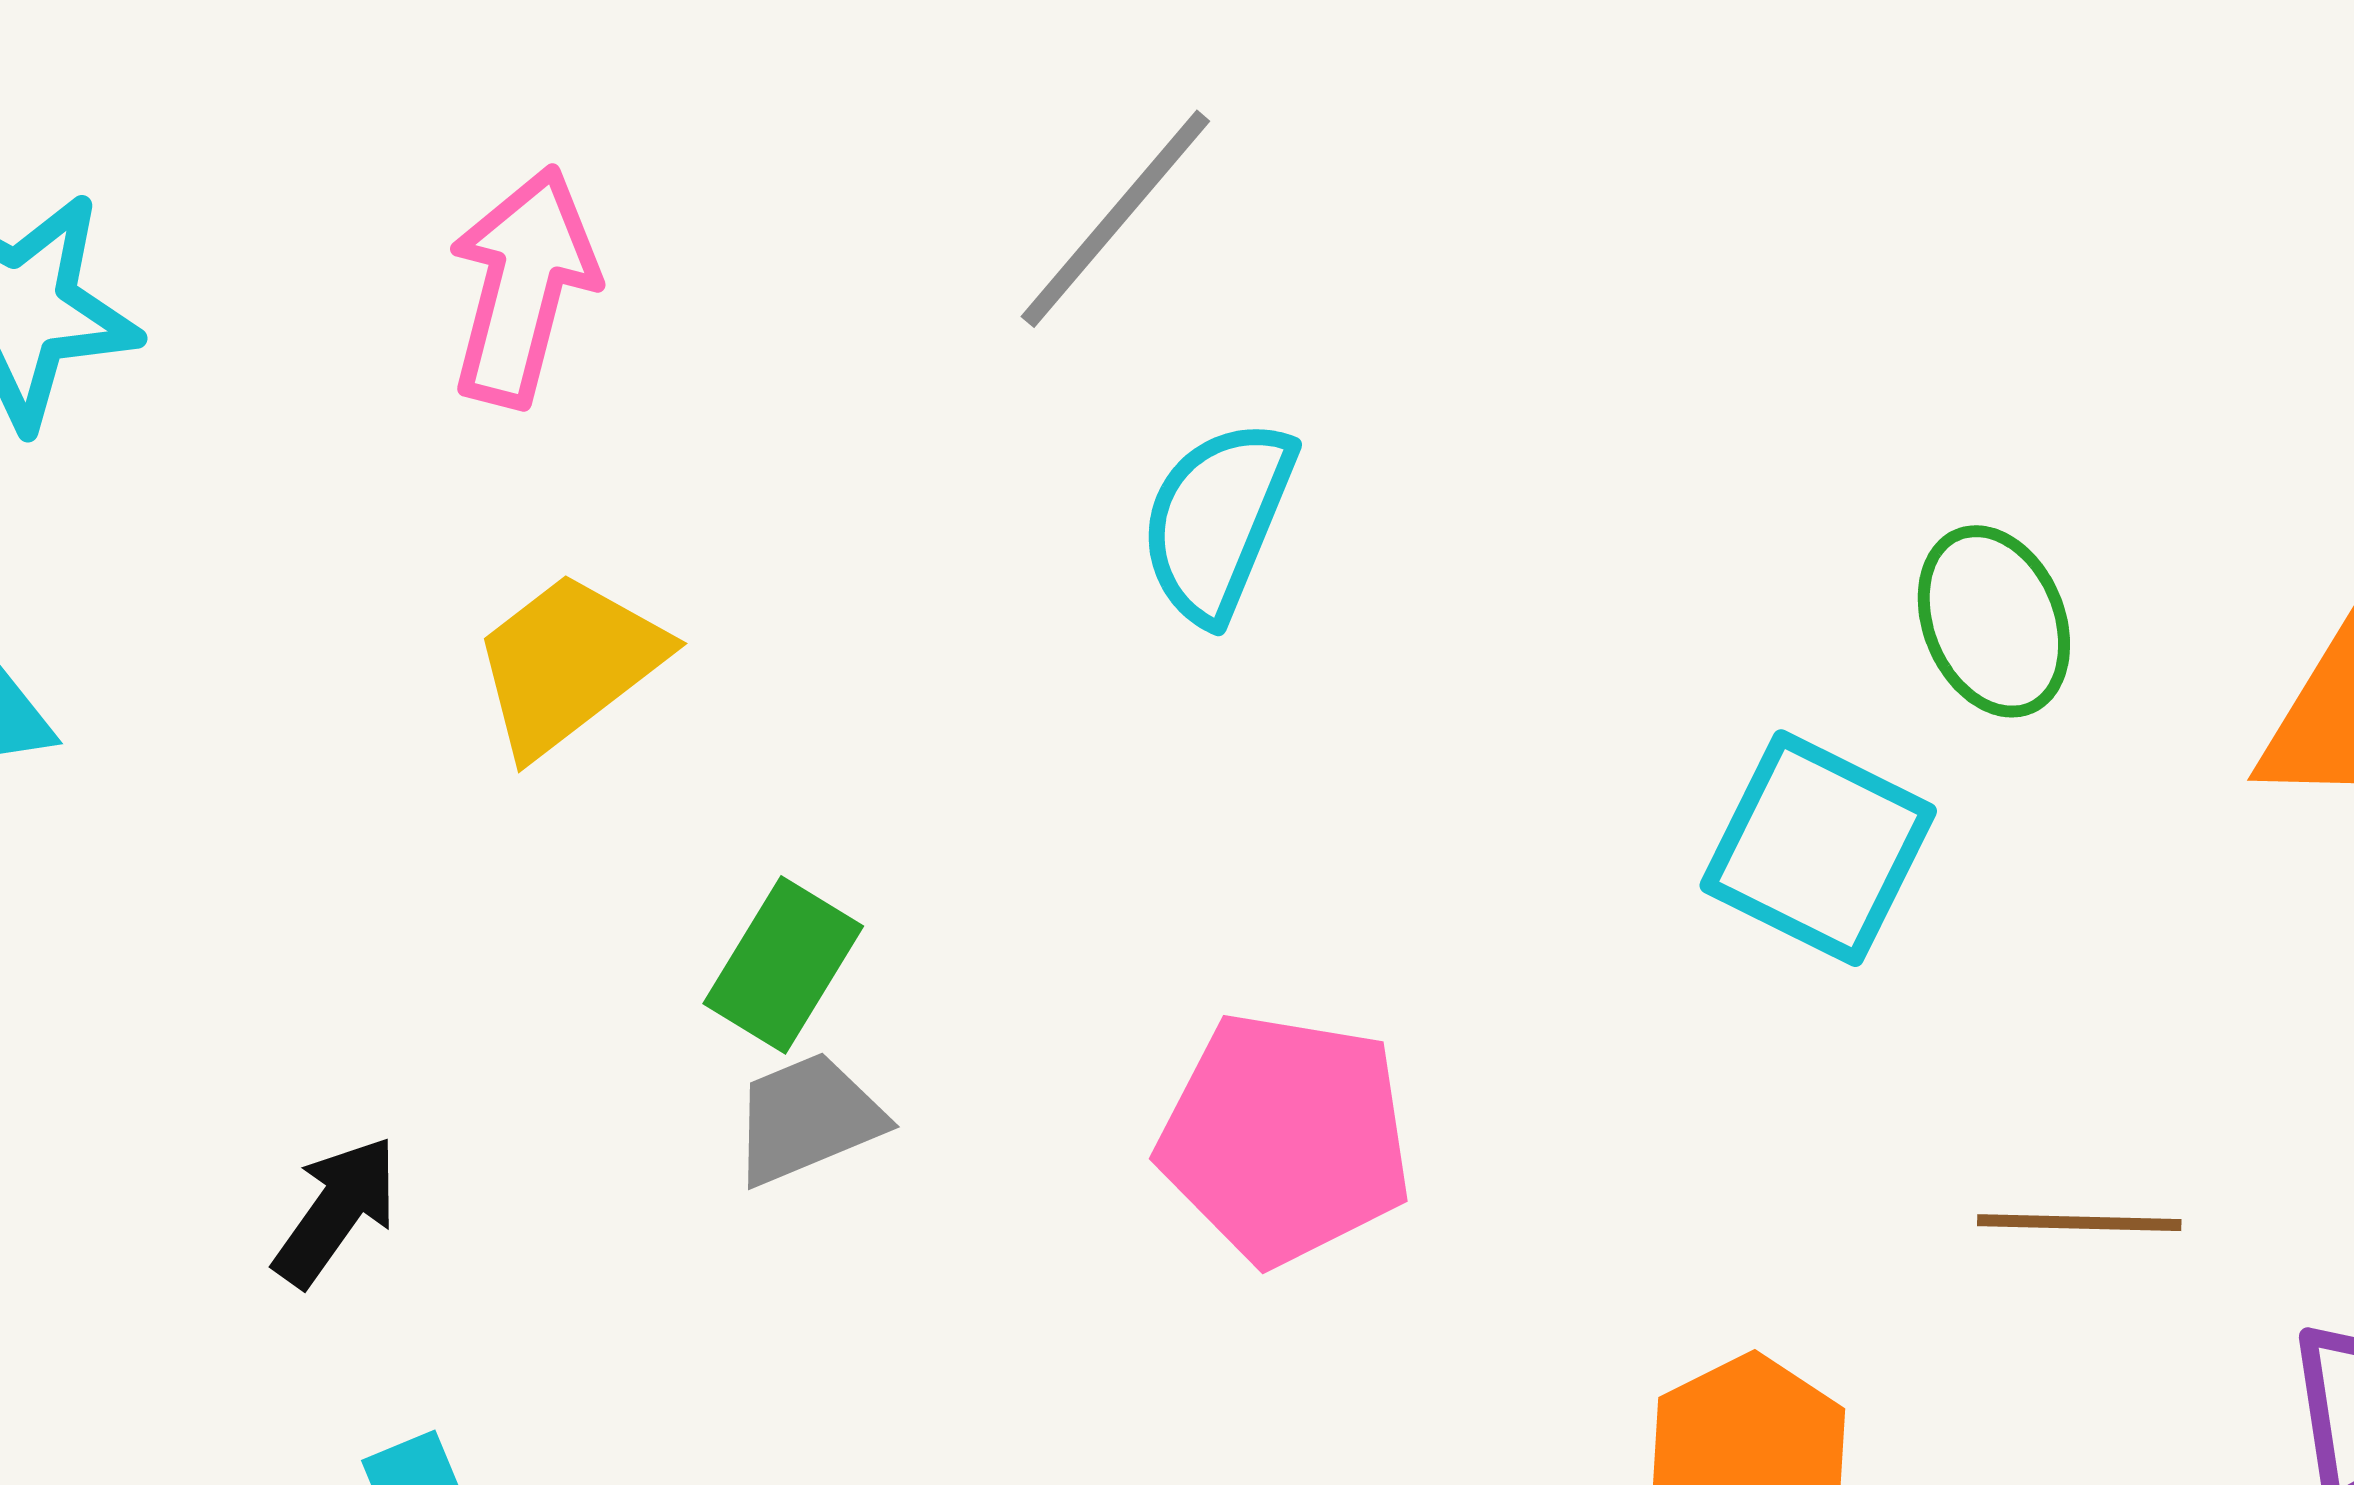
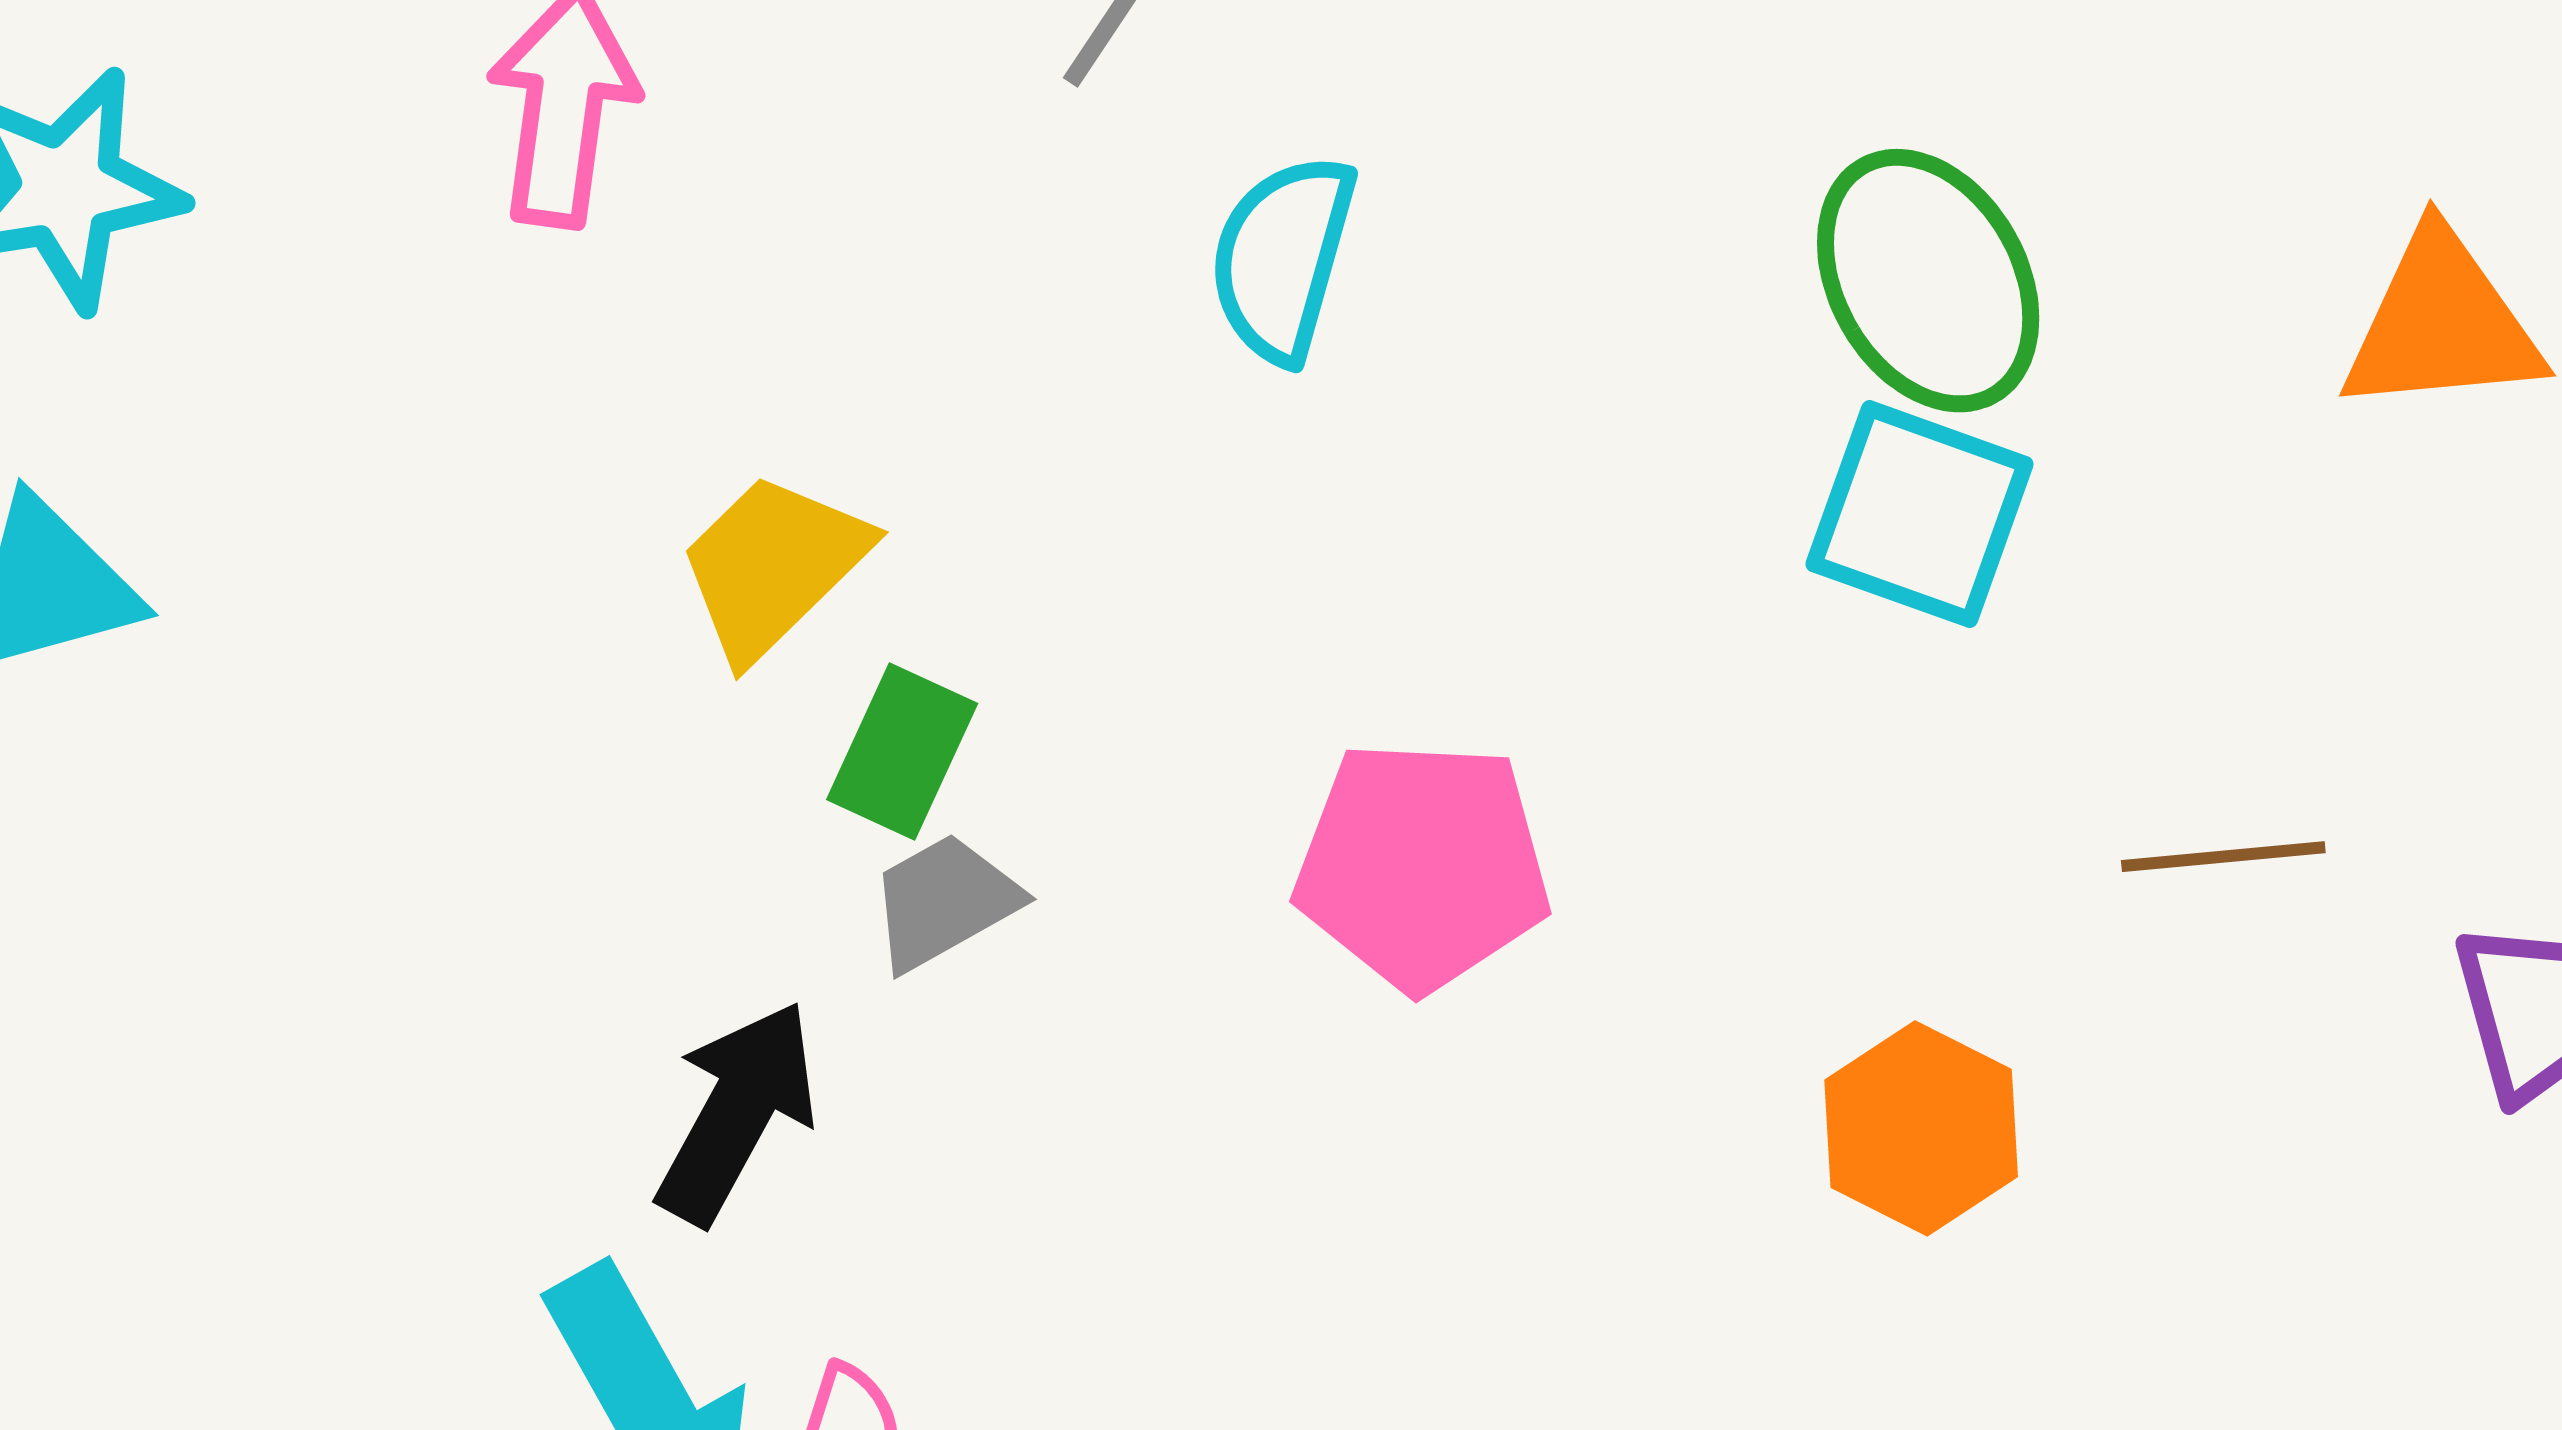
green ellipse: (1994, 621) -> (1928, 281), moved, size x1.4
yellow trapezoid: (568, 664) -> (773, 566), moved
black arrow: (336, 1211) -> (737, 1112), moved, size x1.4

